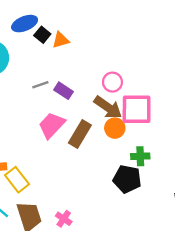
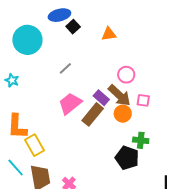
orange triangle: (61, 40) -> (109, 34), moved
gray line: (40, 85) -> (65, 68), turned -32
purple rectangle: (64, 91) -> (101, 98), moved
pink square: (137, 109) -> (143, 100), size x0.5

